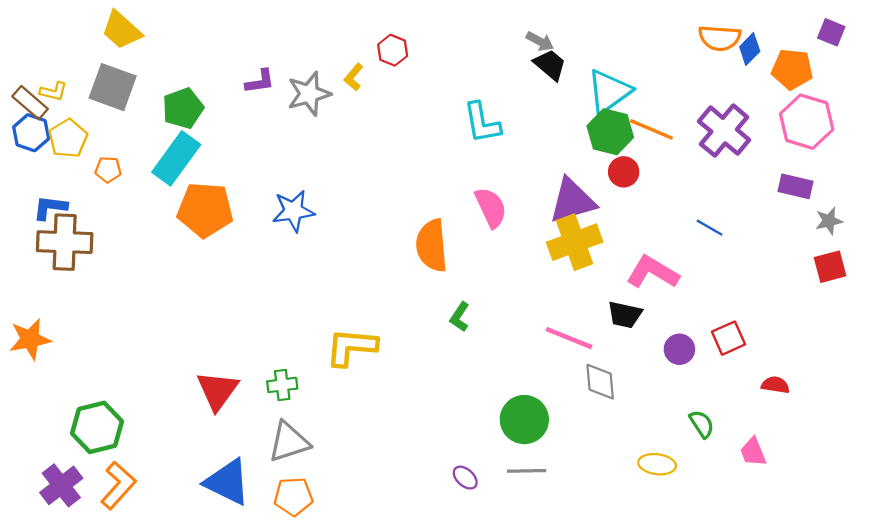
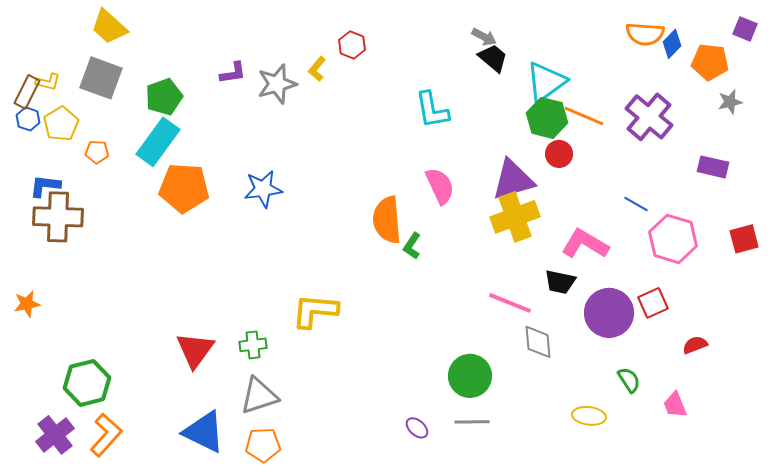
brown rectangle: (30, 103) -> (27, 92), turned 76
pink hexagon: (807, 122) -> (673, 239), moved
blue hexagon: (31, 133) -> (28, 119), size x0.7
gray star: (829, 221) -> (730, 102), moved
green L-shape: (460, 317) -> (412, 246), moved
orange star: (30, 339) -> (27, 304), size x0.7
purple circle: (679, 349) -> (609, 313), size x1.8
red semicircle: (775, 385) -> (695, 345), turned -30

